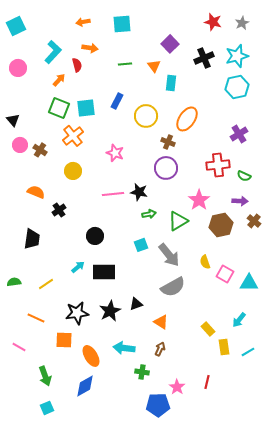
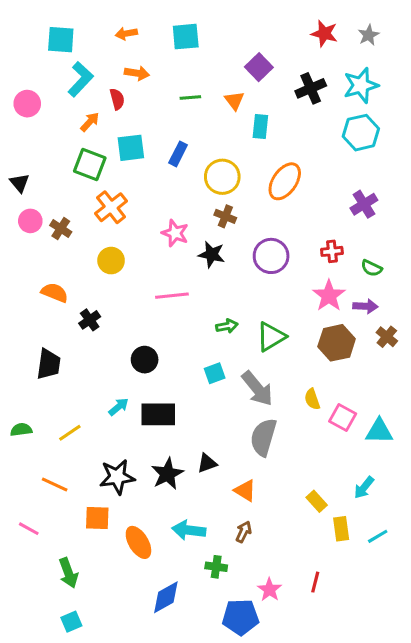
cyan square: (16, 26) -> (61, 40), moved, turned 30
cyan square: (86, 108) -> (131, 148), moved
brown cross: (168, 142) -> (225, 216), moved
red cross: (218, 165) -> (332, 251), size x0.6
purple circle: (166, 168) -> (271, 256), moved
black star: (139, 192) -> (212, 254), moved
pink star: (199, 200) -> (329, 296), moved
gray semicircle: (173, 287) -> (263, 437), turned 135
blue diamond: (85, 386) -> (166, 597), moved

